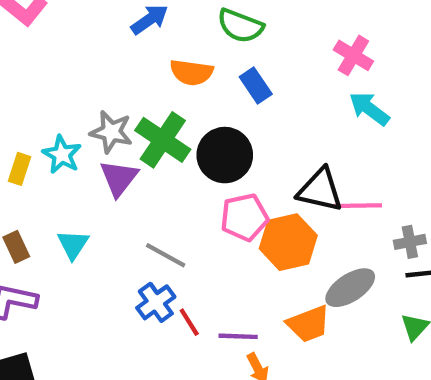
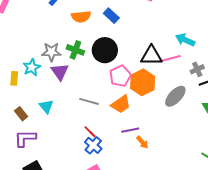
cyan arrow: (369, 109) -> (185, 40), moved
green cross: (163, 140) -> (75, 50), size x0.7
cyan star: (62, 155) -> (32, 67), turned 30
blue cross: (156, 302) -> (93, 145), moved
red line: (189, 322) -> (90, 132), moved
orange trapezoid: (309, 324) -> (121, 104), moved

